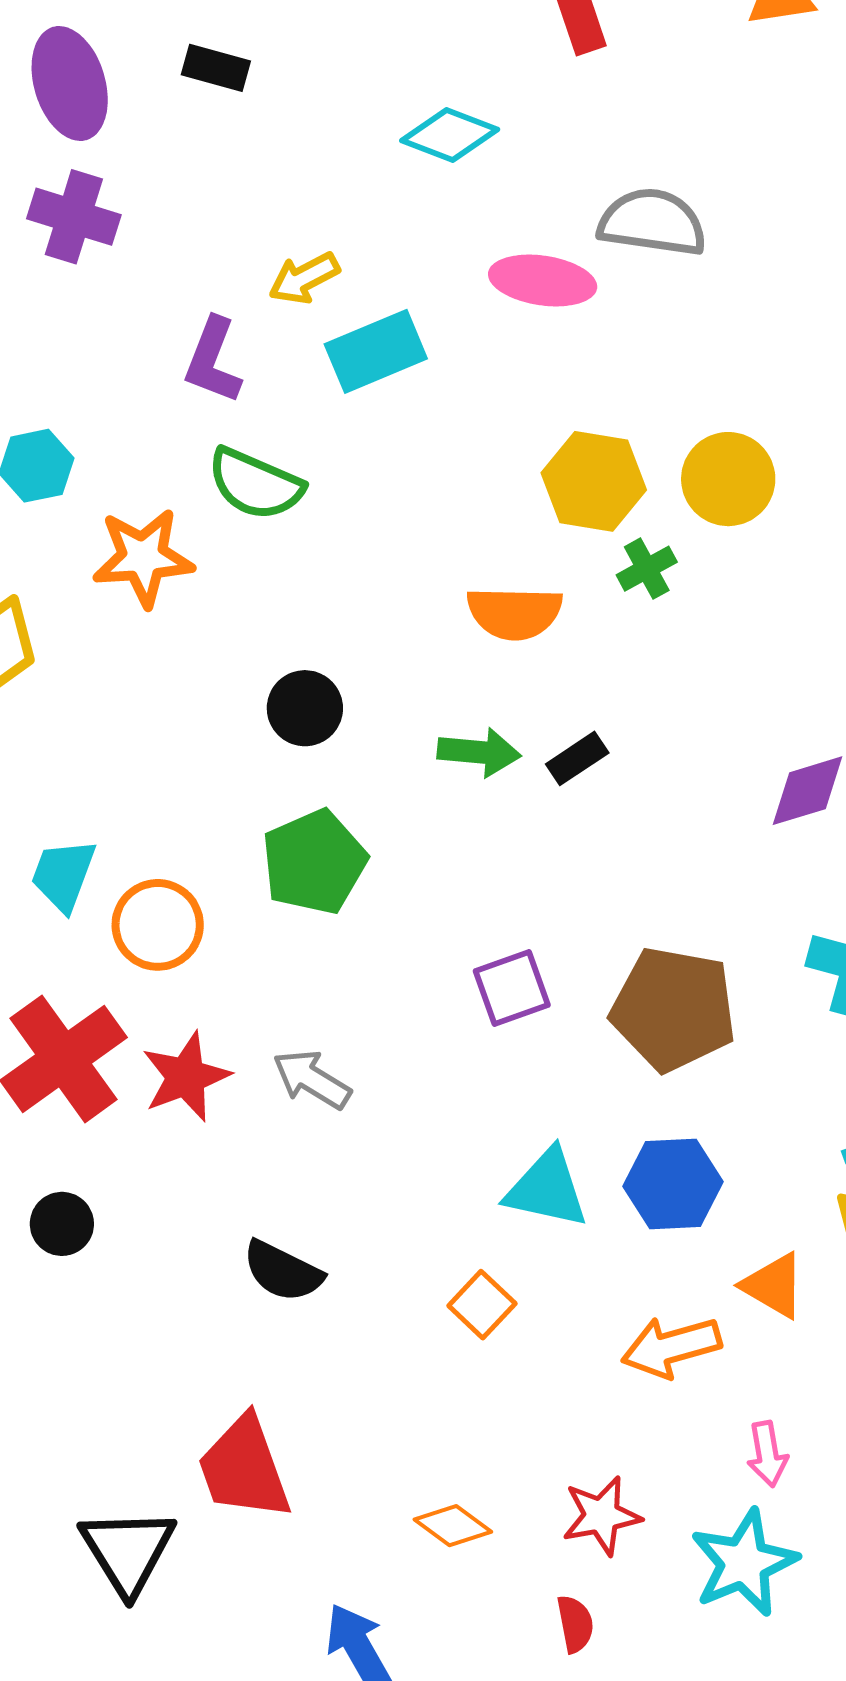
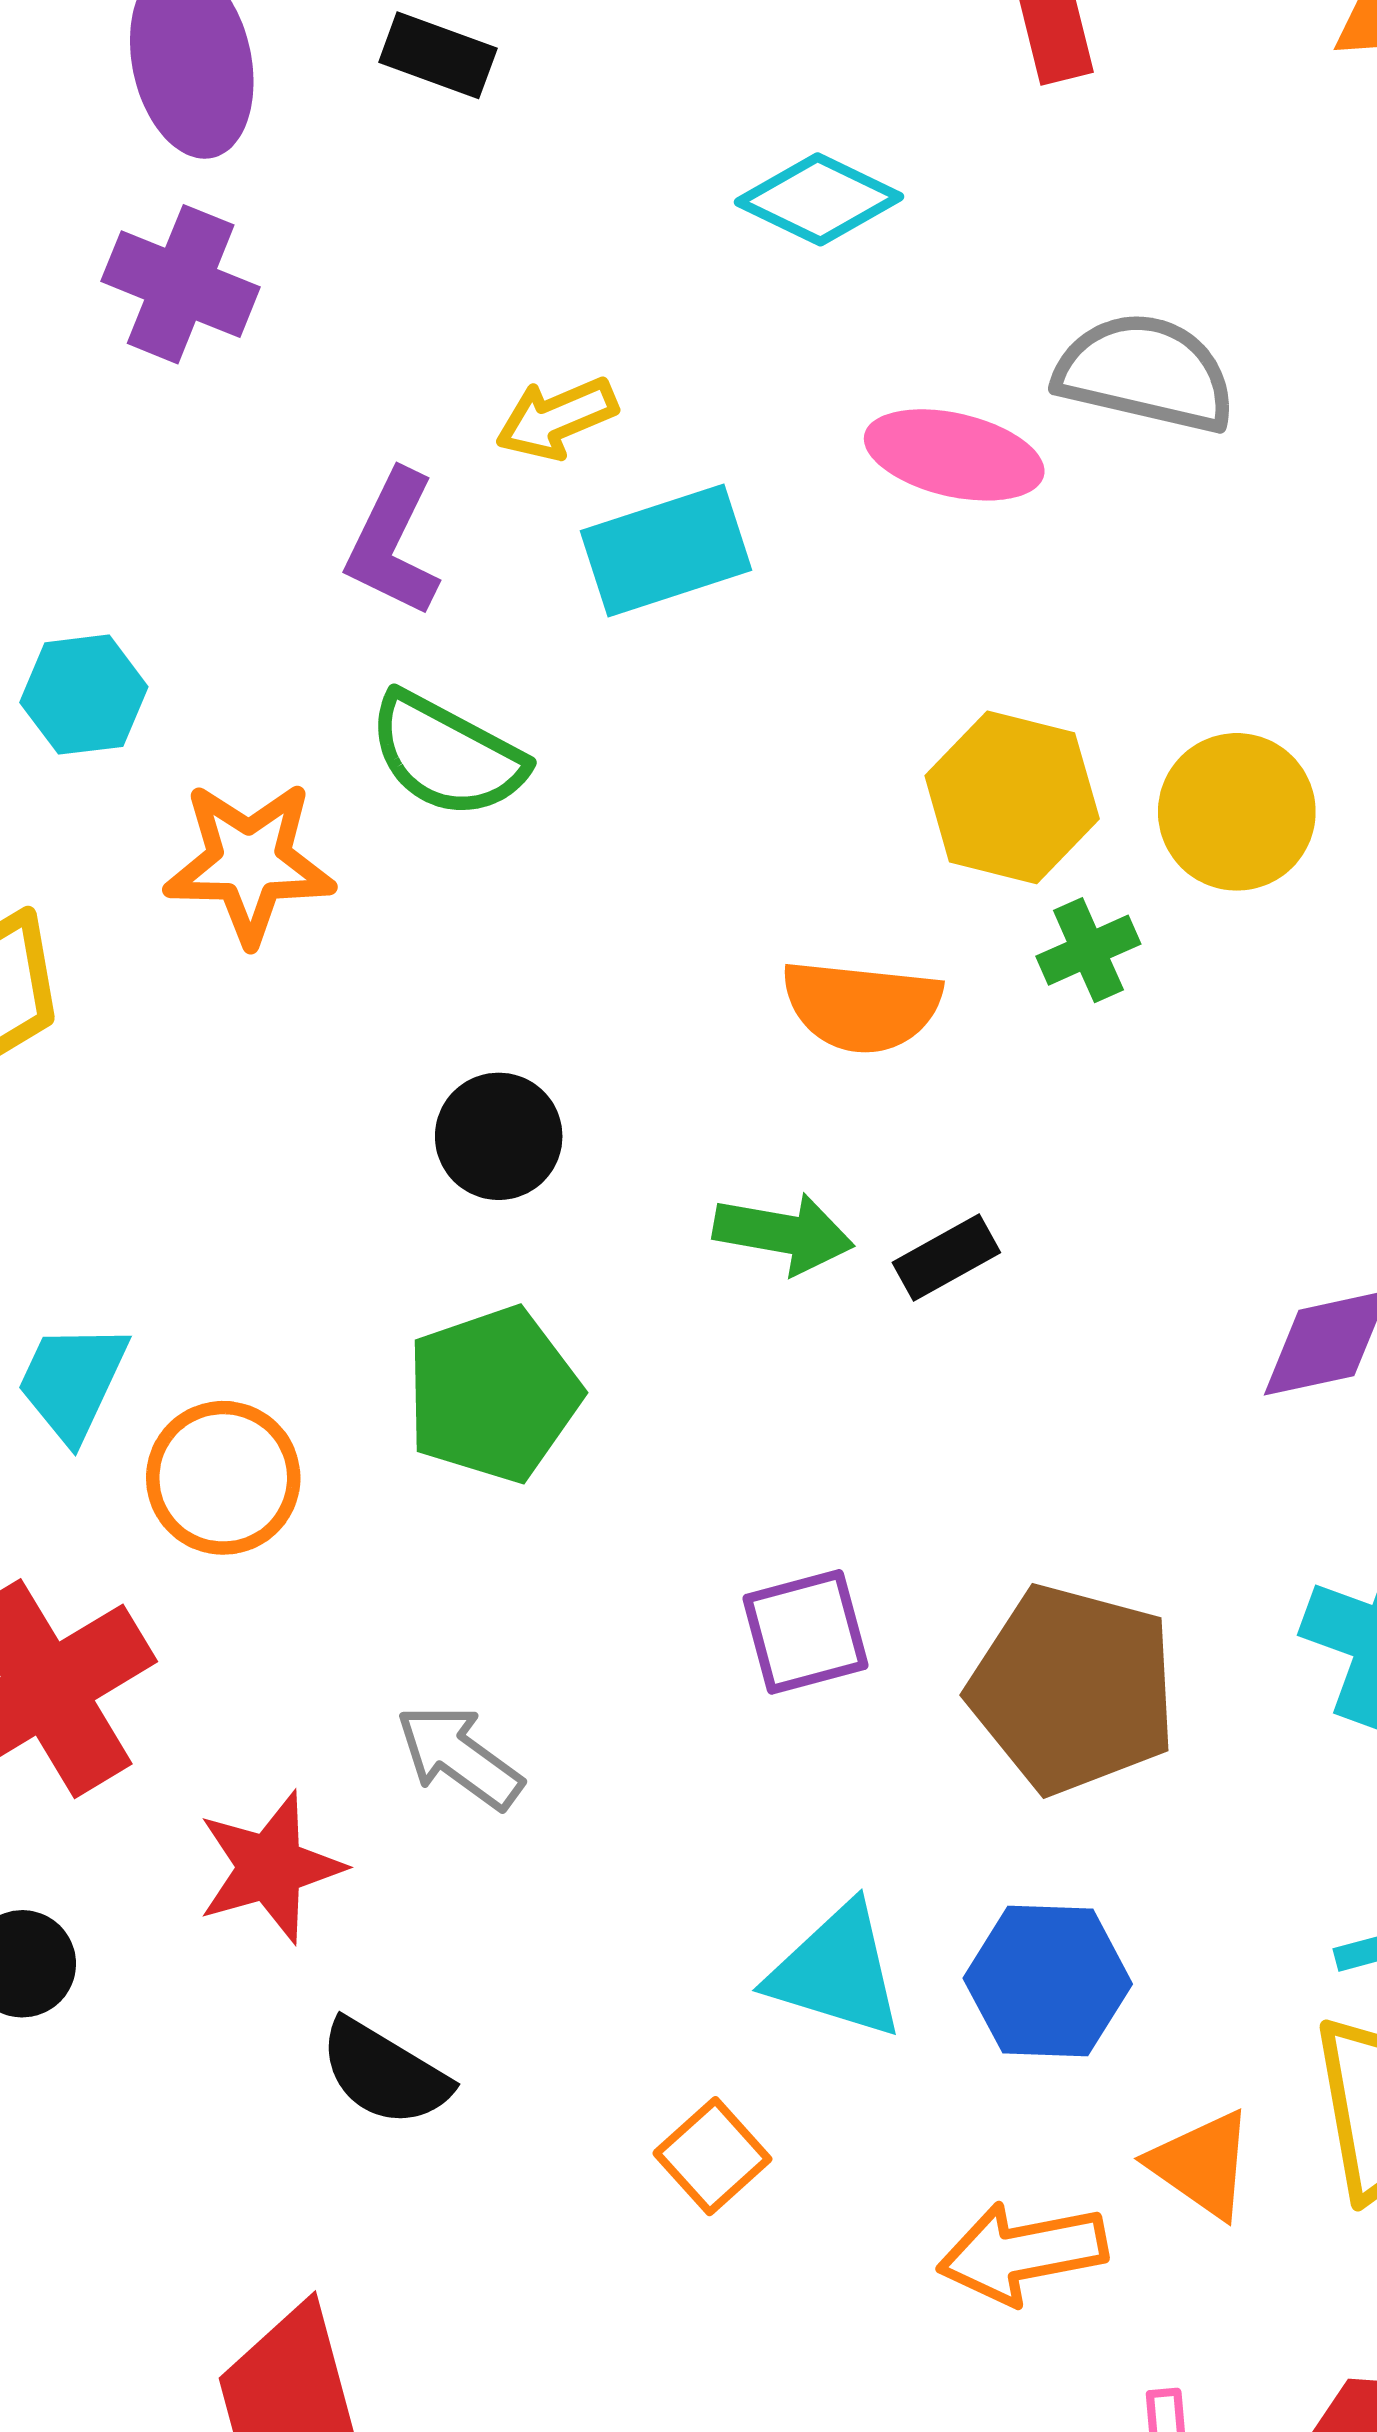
red star: (186, 1077) -> (270, 1867), moved

